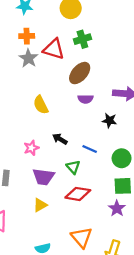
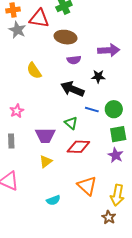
brown ellipse: (80, 73) -> (65, 37), turned 65
black arrow: (60, 139) -> (72, 89), moved, size x1.6
pink star: (31, 148) -> (17, 111), moved
blue line: (90, 149) -> (92, 110), moved

